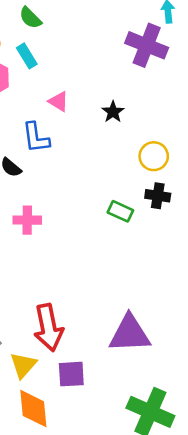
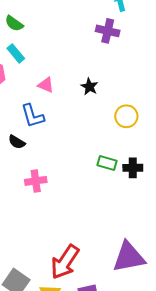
purple cross: (147, 45) -> (108, 31), size x0.7
black cross: (158, 196) -> (133, 168), moved
red arrow: (48, 328) -> (65, 262), turned 54

